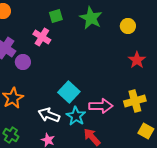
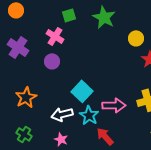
yellow circle: (128, 26) -> (136, 38), moved
purple circle: (23, 62) -> (52, 61), moved
white arrow: (49, 115) -> (62, 114), turned -35

